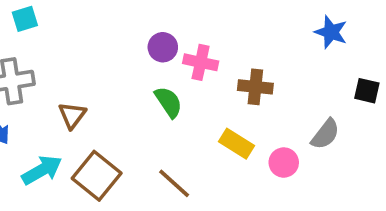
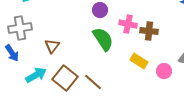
pink cross: (201, 62) -> (128, 24), moved
green semicircle: (168, 102) -> (103, 39), size x1.4
brown line: (174, 183) -> (93, 82), moved

